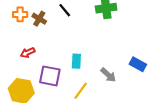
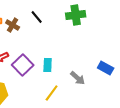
purple square: (50, 76) -> (23, 65), moved, turned 35

